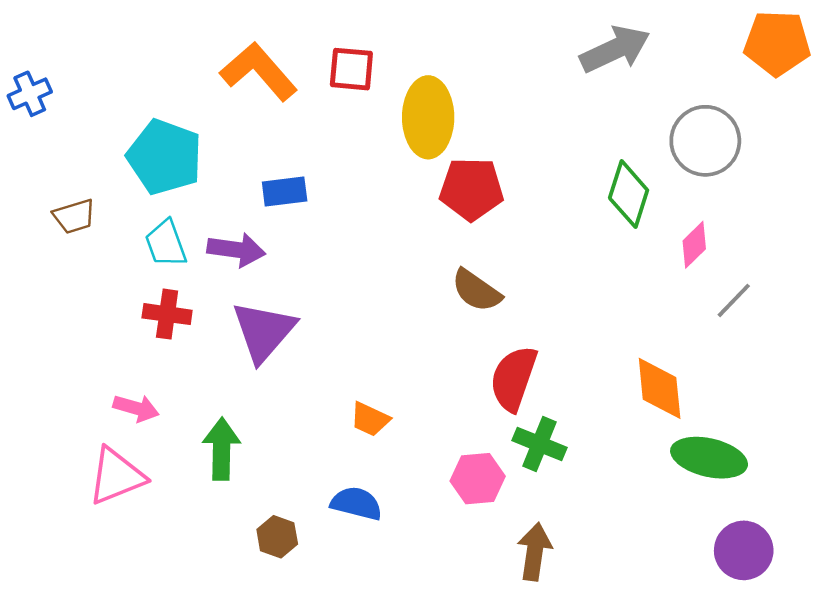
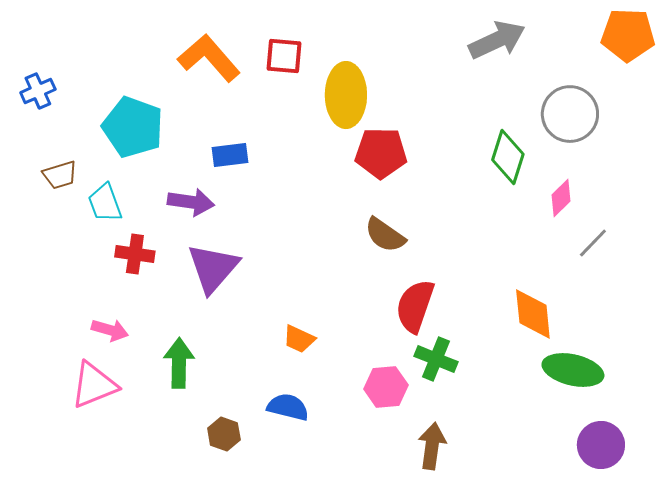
blue cross: (30, 94) -> (38, 91), moved
cyan trapezoid: (166, 244) -> (105, 203), moved

